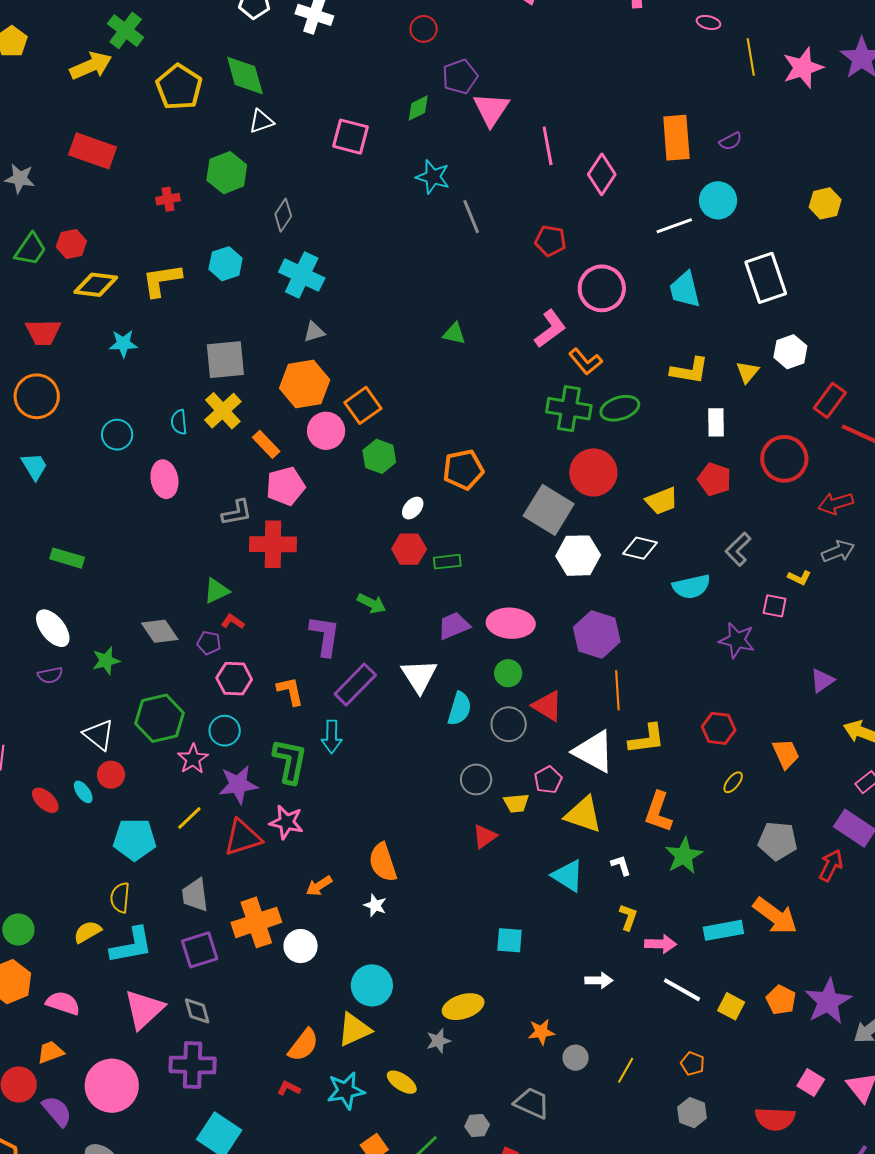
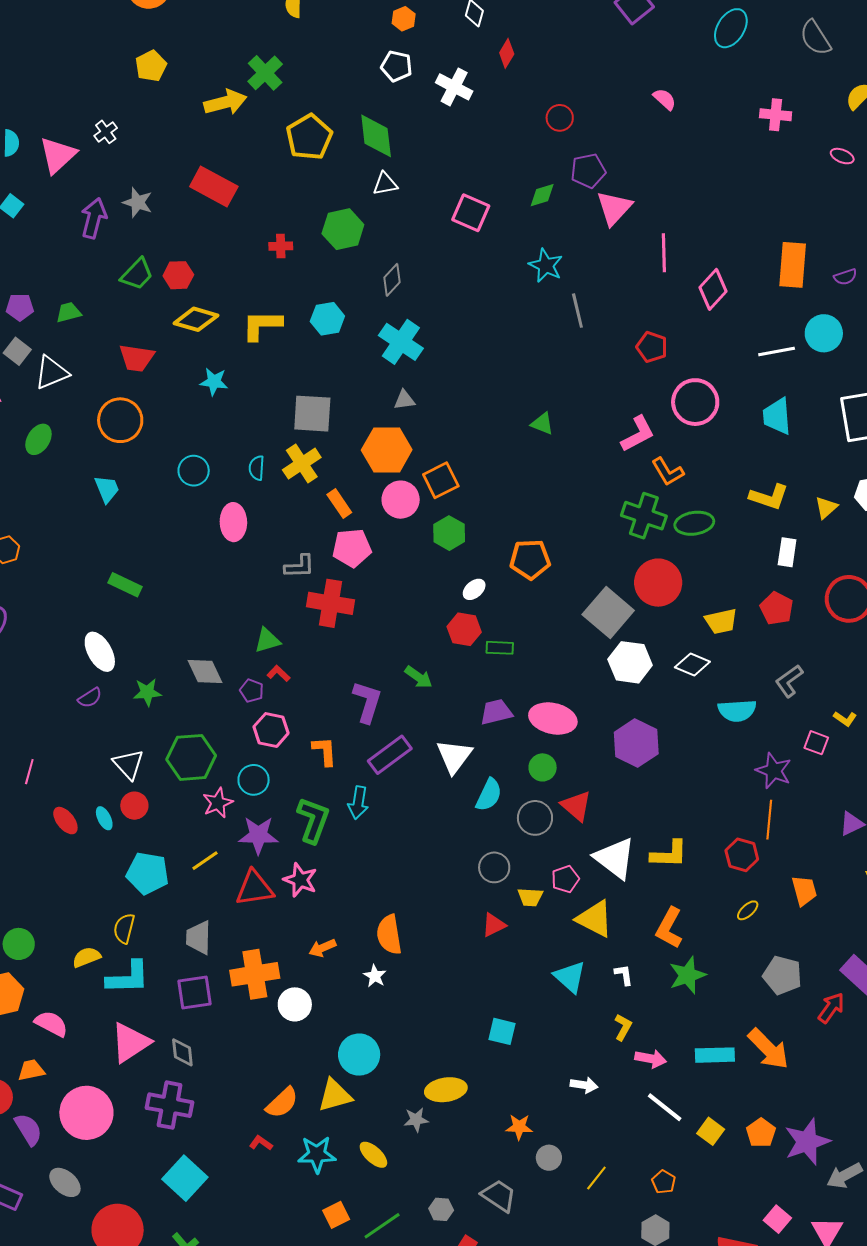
purple semicircle: (50, 675) -> (90, 698), turned -30
orange line: (617, 690) -> (769, 820), moved

